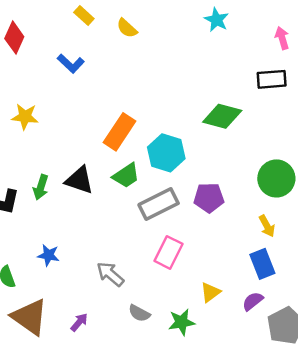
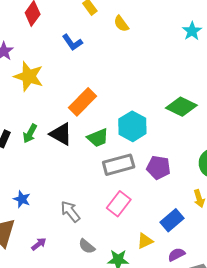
yellow star: (25, 117) -> (29, 76), size x1.4
orange rectangle: (119, 132) -> (82, 102), moved
blue star: (48, 255) -> (22, 199), moved
blue rectangle: (262, 264) -> (172, 220), moved, turned 60

